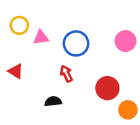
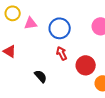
red arrow: (66, 74) -> (62, 53), moved
black semicircle: (53, 101) -> (41, 76), turned 56

